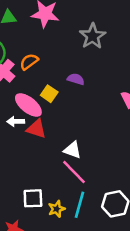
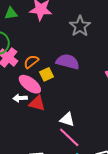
orange semicircle: (29, 62) -> (31, 62), moved
purple semicircle: (76, 79) -> (68, 62), size x1.6
yellow square: (49, 94) -> (46, 74), turned 32

